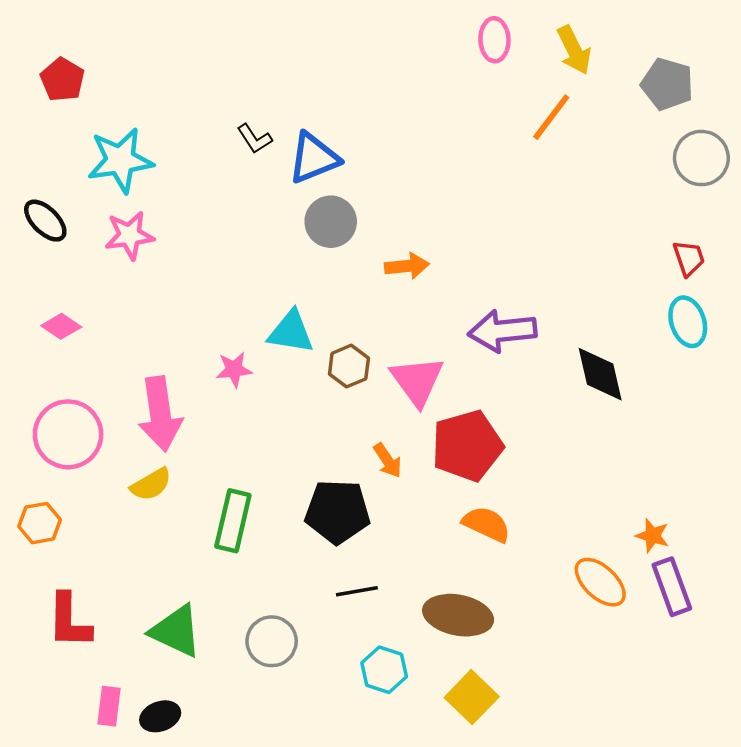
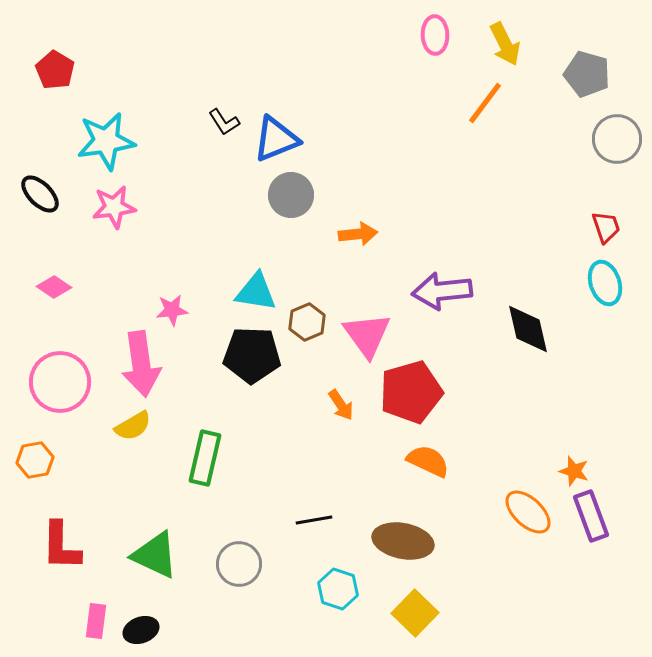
pink star: (234, 370) -> (172, 310), moved
black pentagon: (338, 512) -> (252, 355), moved

